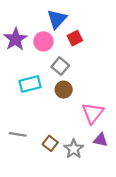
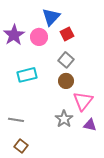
gray square: (60, 66) -> (66, 60), moved
brown circle: (64, 90) -> (66, 81), moved
brown square: (50, 143) -> (21, 146), moved
gray star: (74, 149) -> (64, 119), moved

